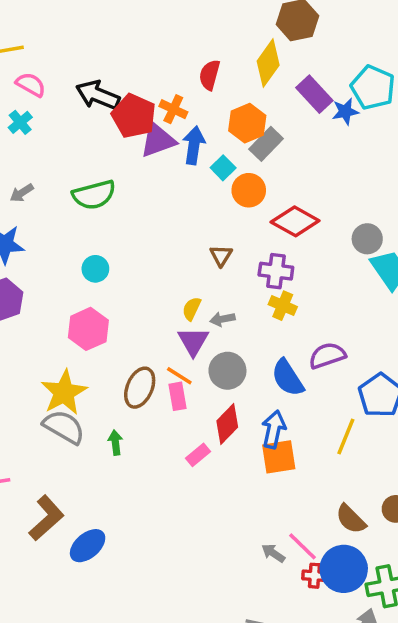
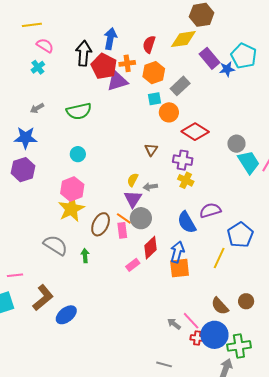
yellow diamond: (268, 63) -> (183, 39), turned 44
black arrow: (98, 95) -> (84, 53), turned 70
orange cross: (173, 109) -> (127, 63), turned -35
orange hexagon: (247, 123) -> (154, 73), moved
blue arrow: (194, 145) -> (110, 39), moved
cyan square: (223, 168) -> (155, 99), turned 32
gray circle: (227, 371) -> (141, 218), moved
yellow star: (64, 393) -> (71, 209), moved

